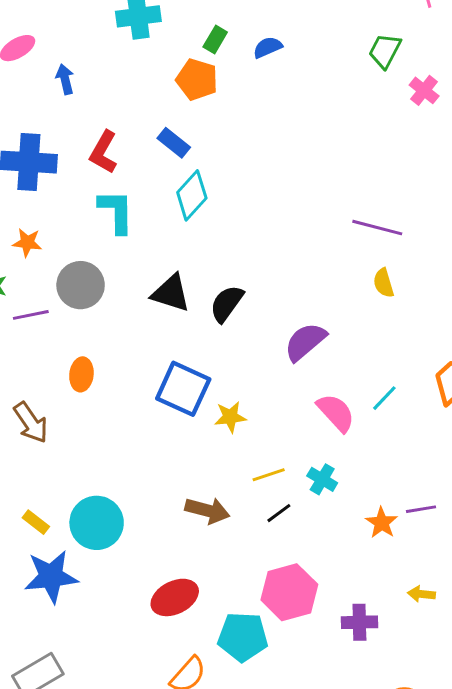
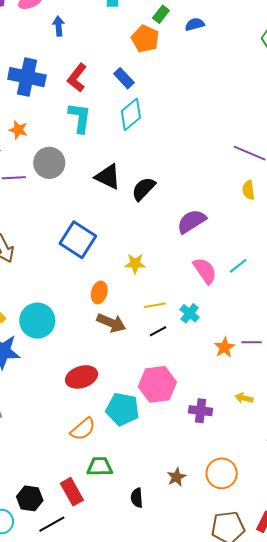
orange ellipse: (81, 374) -> (99, 292), moved
blue square: (183, 389) -> (78, 240), moved

